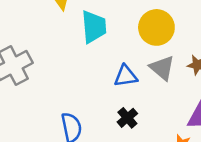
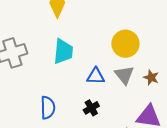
cyan trapezoid: (94, 27) -> (63, 51), moved

